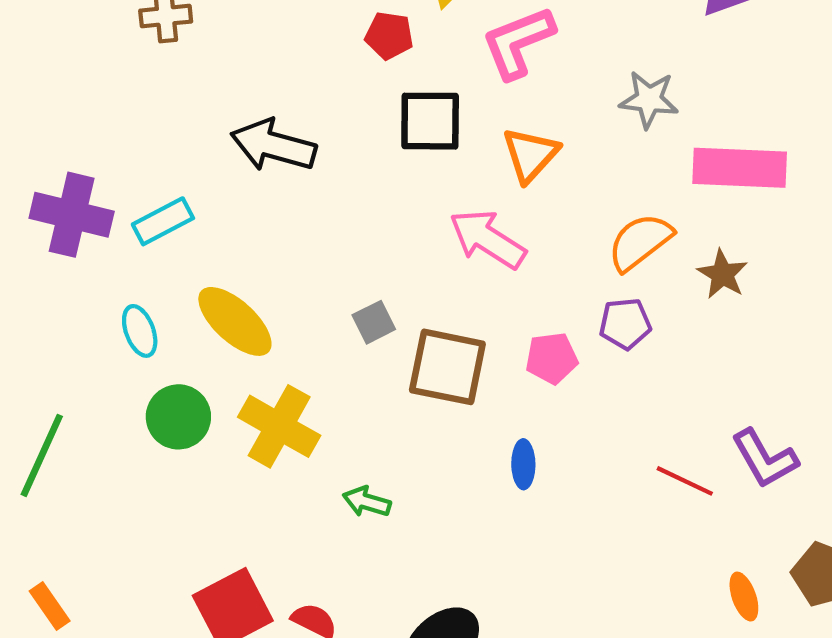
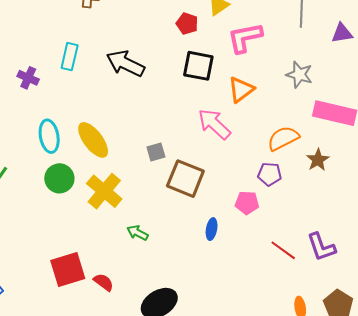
purple cross: (72, 215) -> (28, 78), size x0.6
cyan rectangle: (163, 221) -> (70, 57), moved, turned -60
cyan ellipse: (140, 331) -> (49, 136), size x1.4
pink pentagon: (552, 358) -> (247, 203), moved

